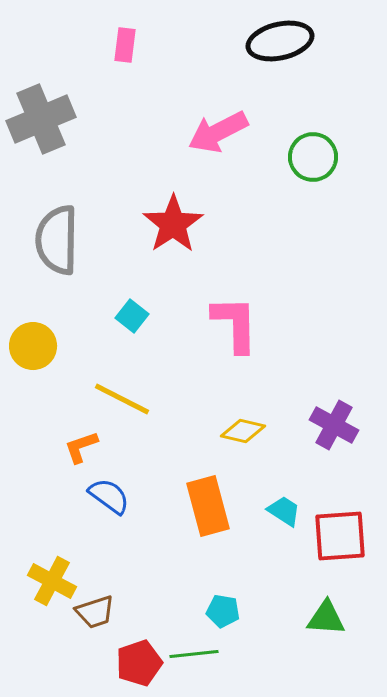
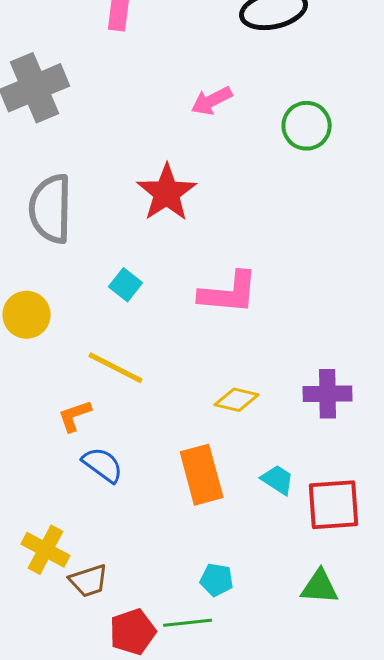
pink arrow: (218, 132) -> (212, 101), size x0.7
pink L-shape: (235, 324) -> (229, 293), turned 96
purple cross: (334, 425) -> (328, 394), turned -30

